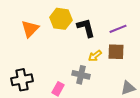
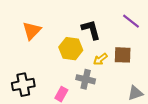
yellow hexagon: (61, 19) -> (71, 49), moved
purple line: (118, 29) -> (131, 21), moved, turned 60

